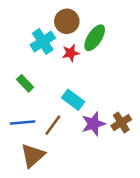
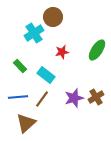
green ellipse: (95, 38) -> (97, 50), moved
red star: (71, 53) -> (62, 52), moved
cyan rectangle: (73, 100) -> (46, 75), moved

